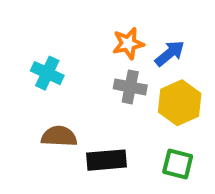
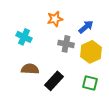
orange star: (128, 43) -> (55, 19), moved
black rectangle: (107, 160) -> (54, 81), turned -42

